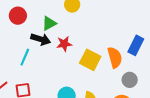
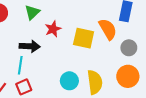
black arrow: (41, 39) -> (30, 46), moved
cyan line: (25, 57) -> (20, 65), moved

